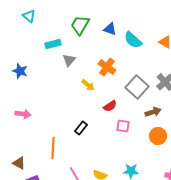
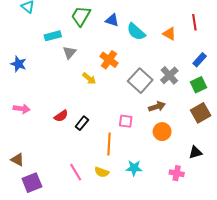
red semicircle: (110, 106) -> (61, 116), moved
orange line: (53, 148) -> (109, 144), moved

